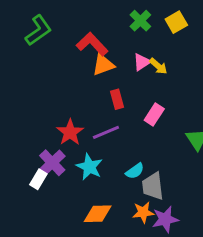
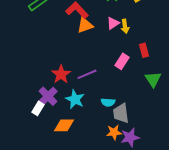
yellow arrow: (158, 66) -> (125, 26), turned 40
red rectangle: (117, 99) -> (144, 50), moved
cyan semicircle: (135, 171) -> (108, 102), turned 40
orange diamond: (98, 214) -> (64, 125), moved

